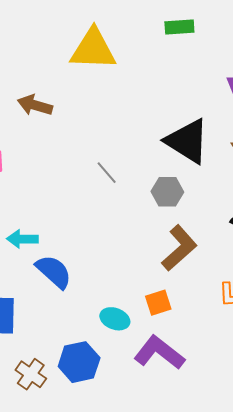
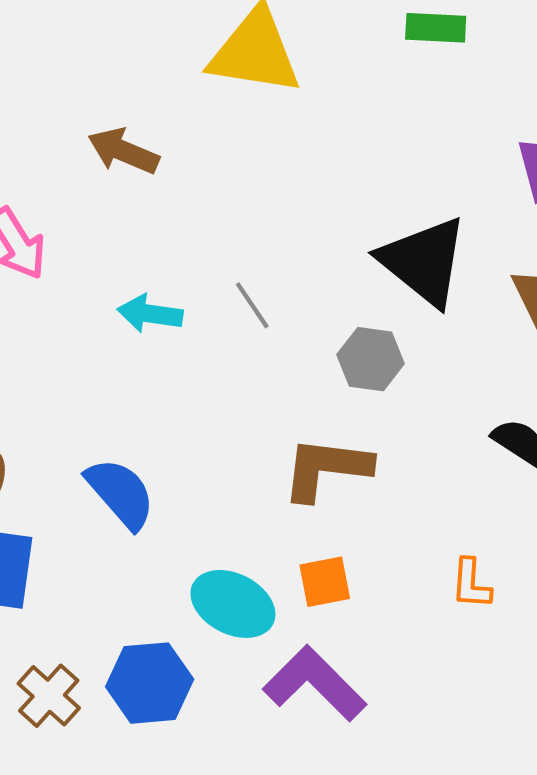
cyan arrow: (22, 239) -> (150, 314), moved
brown L-shape: (179, 248) -> (326, 468), moved, turned -138
cyan ellipse: (115, 319) -> (233, 604), size x1.4

